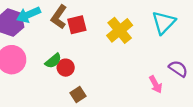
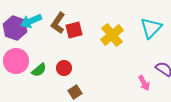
green semicircle: (53, 61) -> (39, 70), moved

